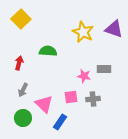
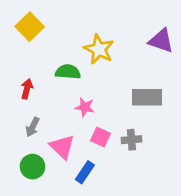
yellow star: (83, 32) -> (99, 49), moved
gray rectangle: (104, 69) -> (147, 97), size x1.5
pink star: (84, 76) -> (85, 107), moved
pink square: (71, 97) -> (100, 137), turned 32

